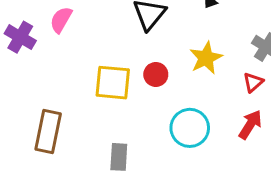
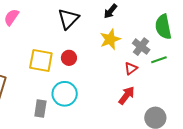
yellow star: (206, 58) -> (110, 39), moved
cyan circle: (190, 128) -> (65, 94), moved

